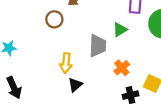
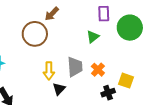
brown circle: (54, 19) -> (35, 34), size x1.6
gray trapezoid: (98, 46) -> (75, 67), moved

